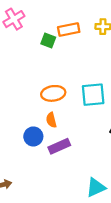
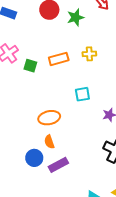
green square: (48, 41) -> (30, 66), moved
cyan square: (93, 95) -> (82, 94), moved, size x0.7

